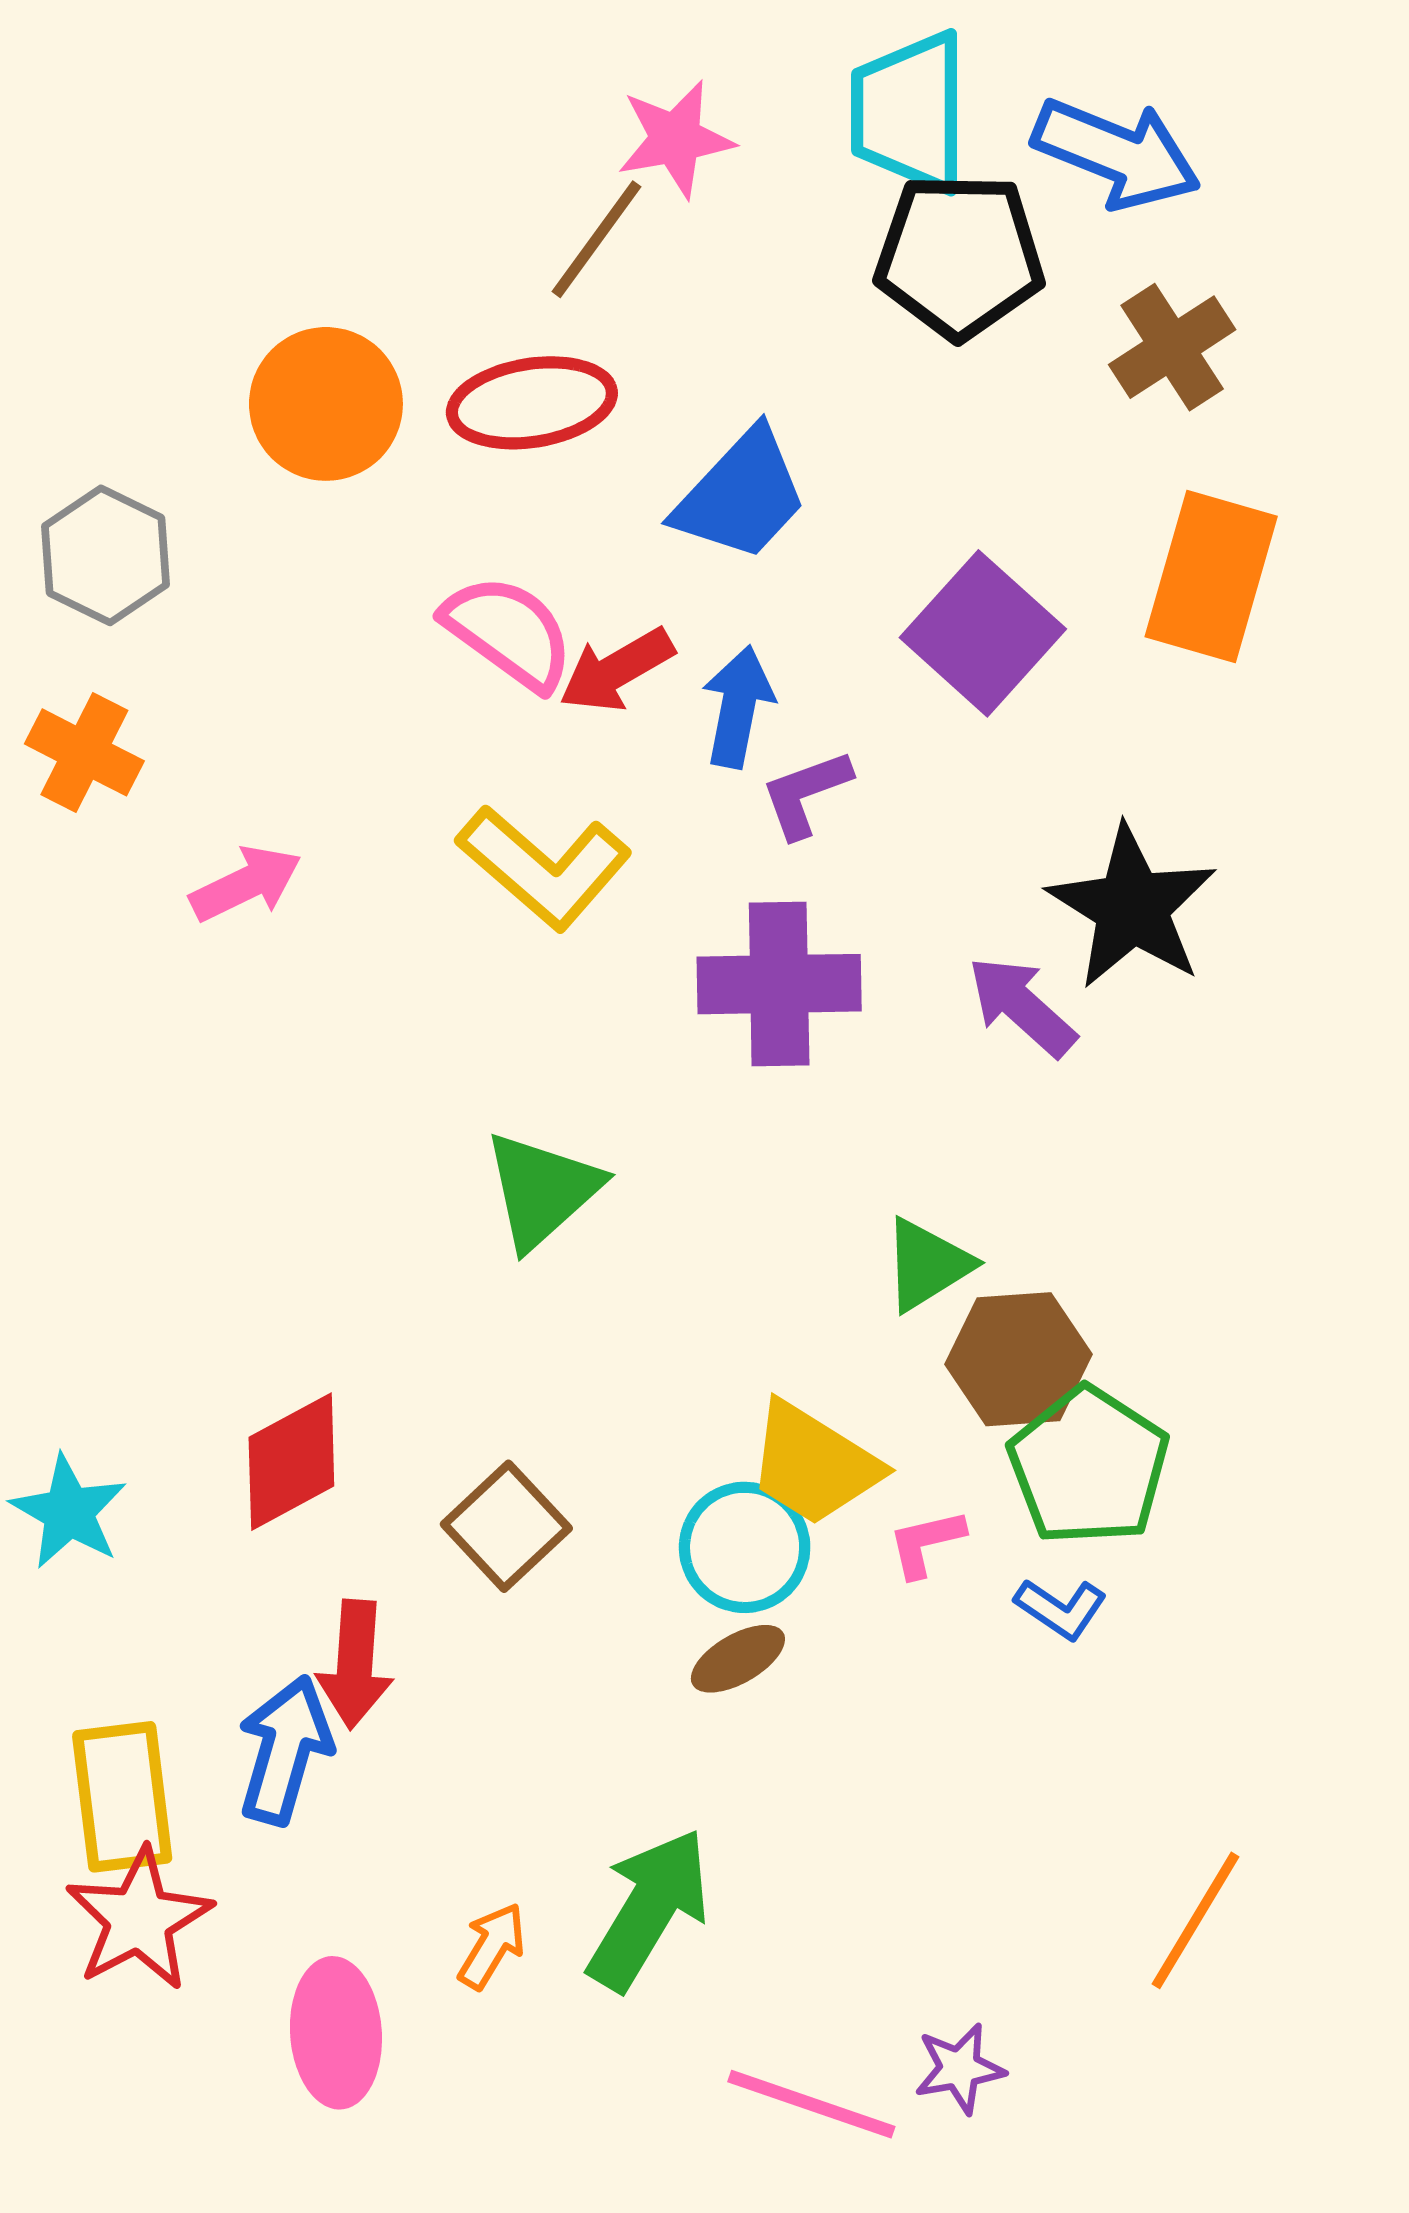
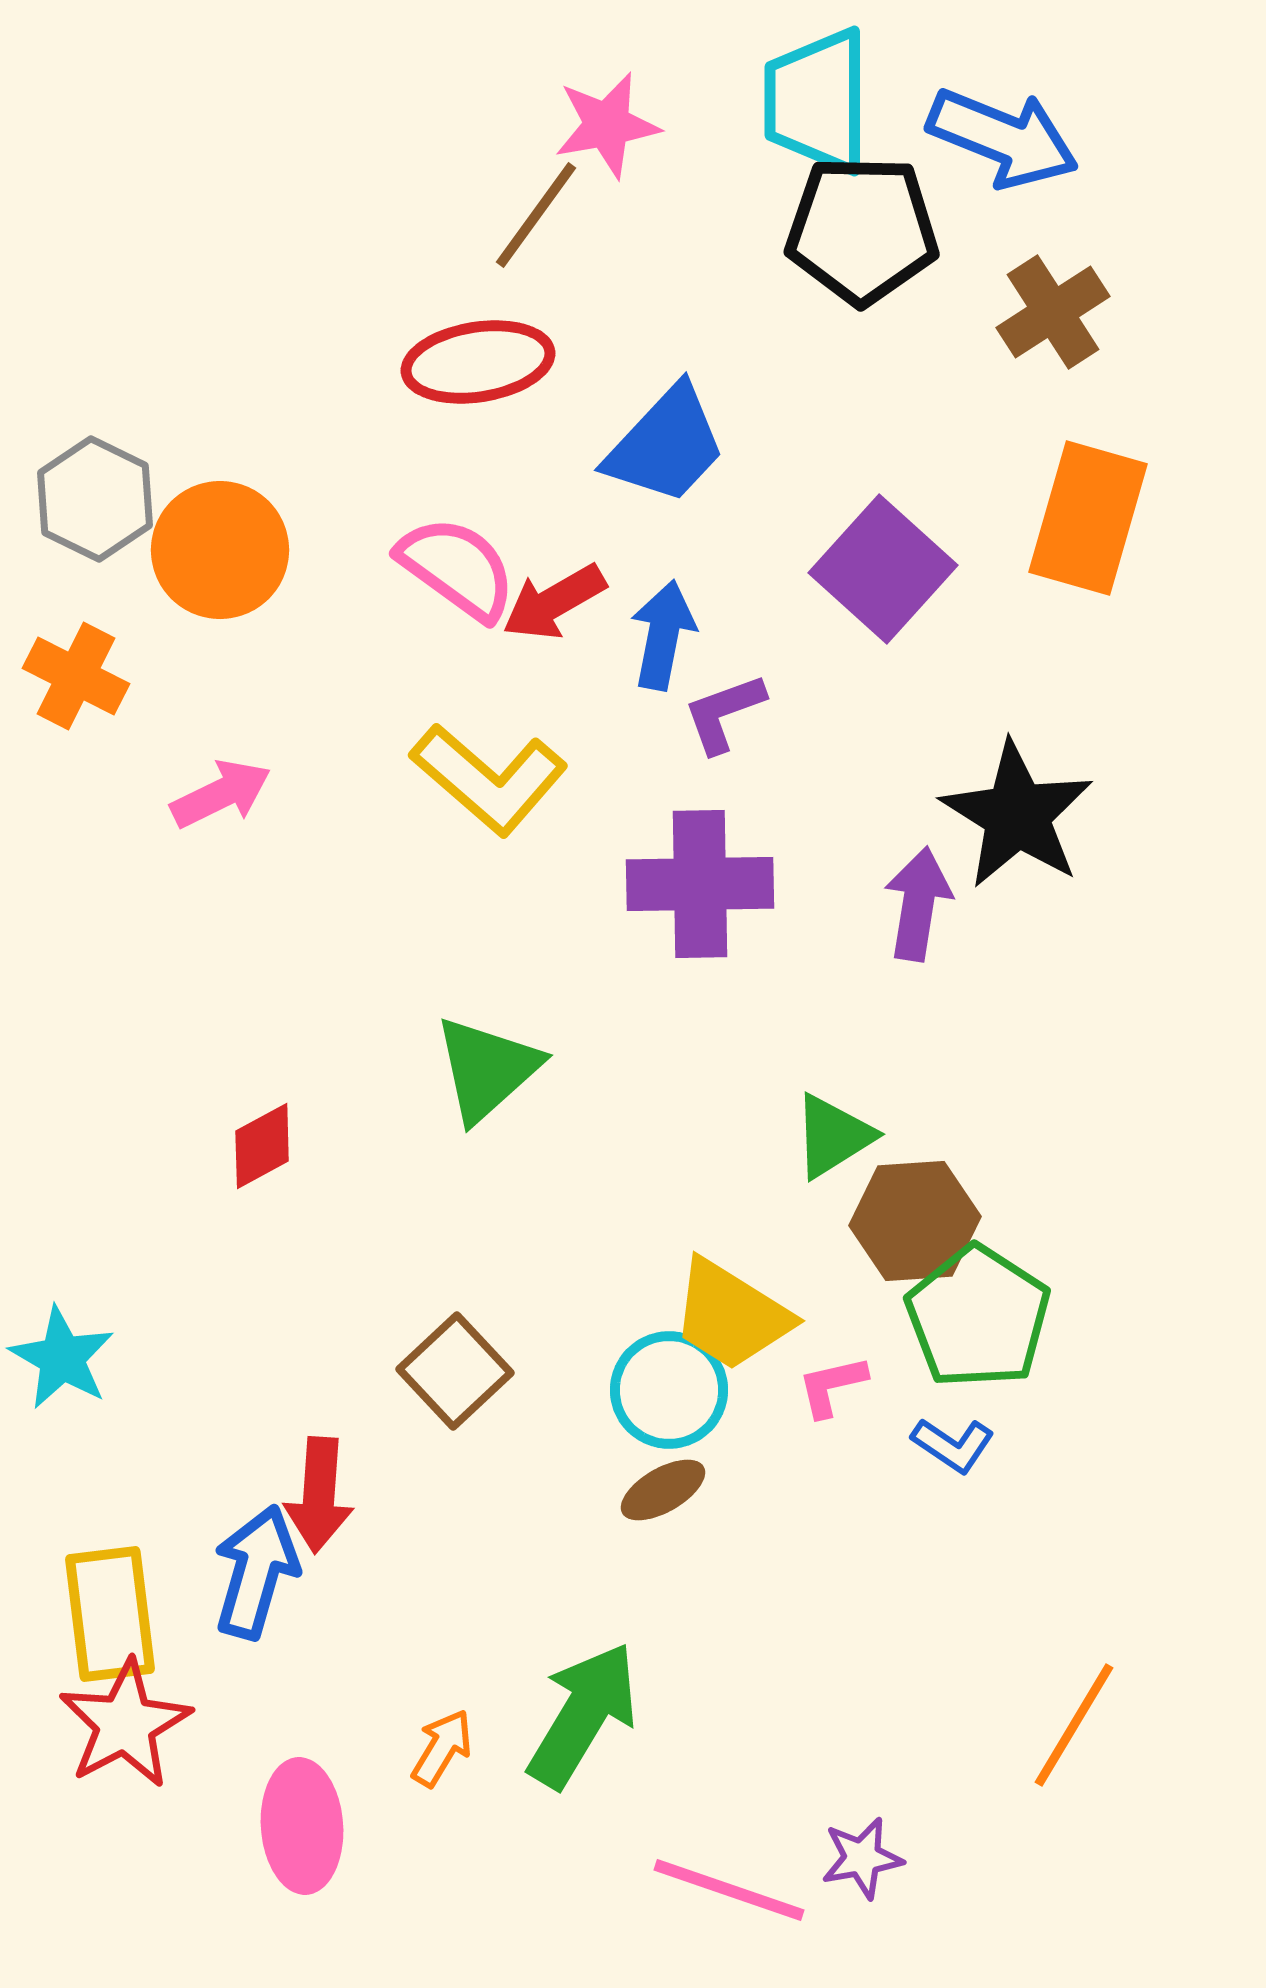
orange circle: (326, 404) -> (220, 550), moved
purple arrow: (1022, 1006) -> (918, 904), turned 57
red diamond: (291, 1462) -> (262, 1146), moved, size x0.7

